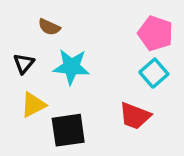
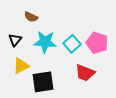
pink pentagon: (156, 33) -> (97, 43), moved
cyan square: (154, 73) -> (72, 44), moved

